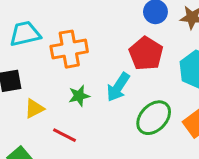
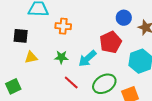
orange cross: (69, 49) -> (63, 26), size x0.7
red line: (65, 135) -> (71, 83), moved

